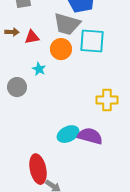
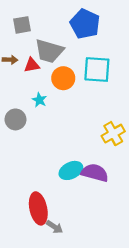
gray trapezoid: (67, 24) -> (49, 51), moved
yellow cross: (107, 100) -> (113, 134), turned -30

